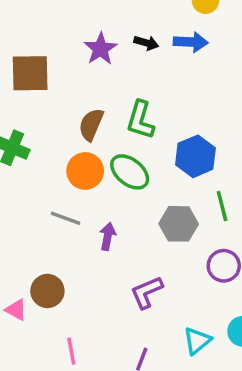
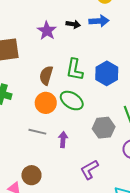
blue hexagon: (195, 156) -> (107, 73), moved

